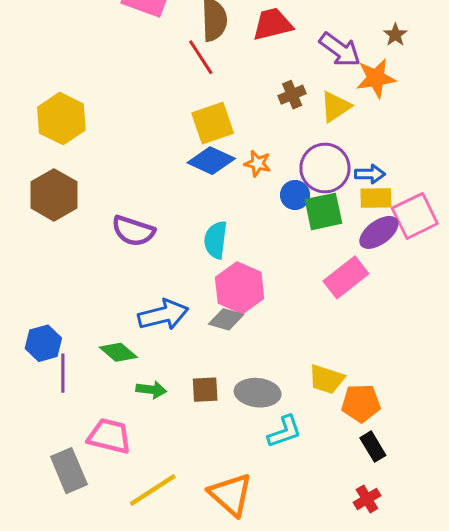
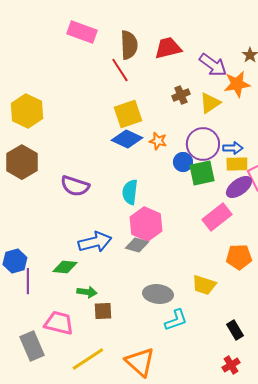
green diamond: (118, 352) -> (65, 267), turned -35
brown square: (205, 390) -> (103, 311), moved
orange pentagon: (361, 403) -> (239, 257), moved

